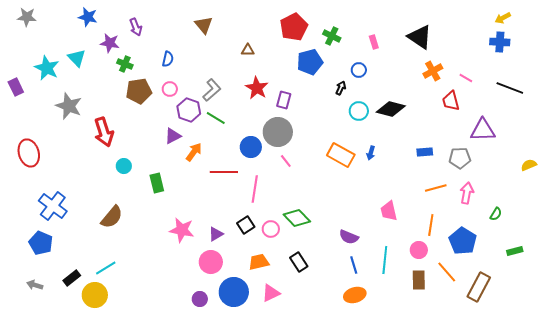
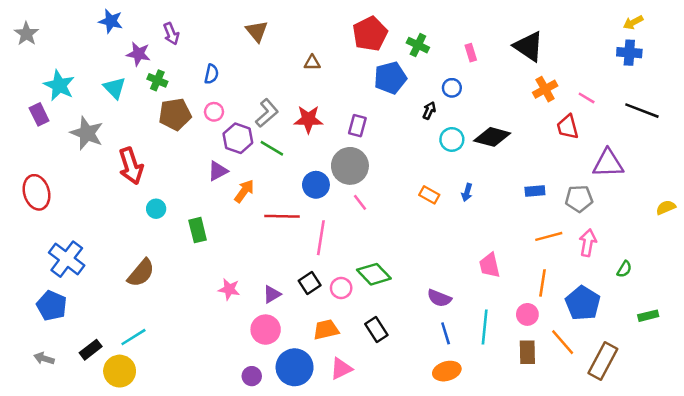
gray star: (27, 17) -> (26, 34), moved, turned 30
cyan triangle: (77, 58) -> (115, 88), moved
purple rectangle: (16, 87) -> (39, 114), moved
red star: (257, 88) -> (308, 119), moved, turned -30
orange rectangle: (341, 155) -> (429, 195), size x0.6
pink star: (182, 230) -> (229, 289), size x0.7

